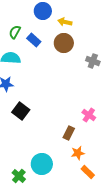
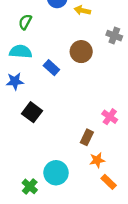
blue rectangle: (34, 40) -> (51, 68), moved
brown circle: (64, 43) -> (81, 52), moved
gray cross: (93, 61) -> (114, 36), moved

